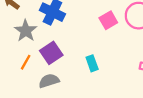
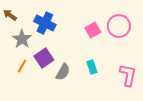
cyan rectangle: (92, 63) -> (92, 67), moved
gray semicircle: (49, 81) -> (63, 72), moved, turned 138

